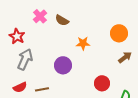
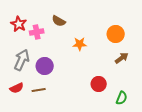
pink cross: (40, 16) -> (37, 32), moved, turned 32
red star: (17, 36) -> (19, 24), moved
purple circle: (63, 65) -> (45, 66), moved

